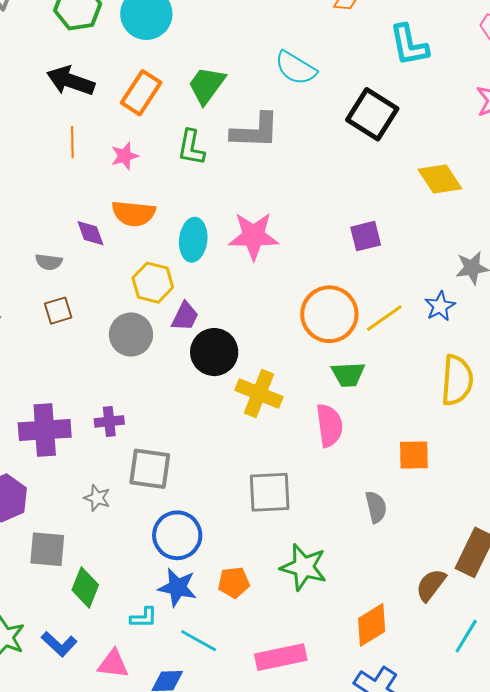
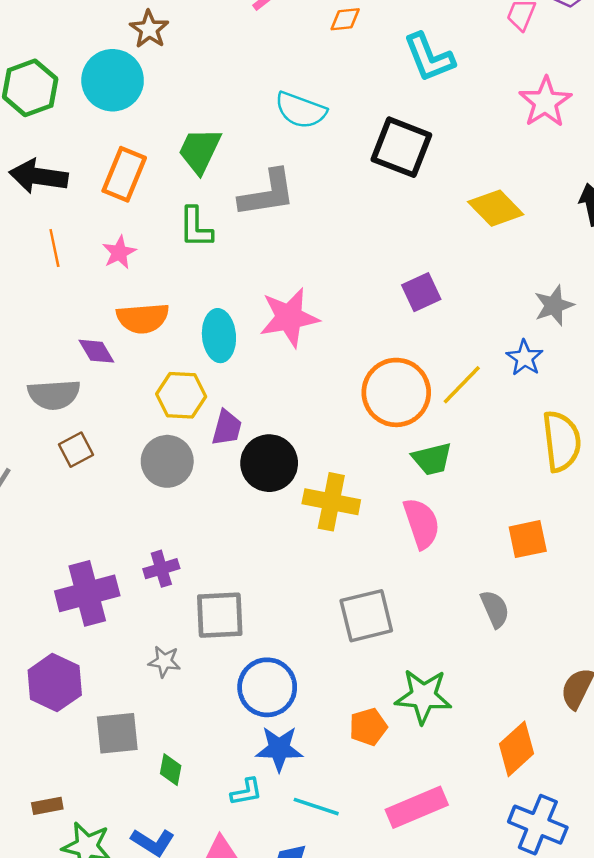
gray semicircle: (49, 262) -> (54, 395), size x1.6
orange pentagon: (234, 582) -> (368, 727), moved
green diamond: (85, 587) -> (171, 770), size x0.7

